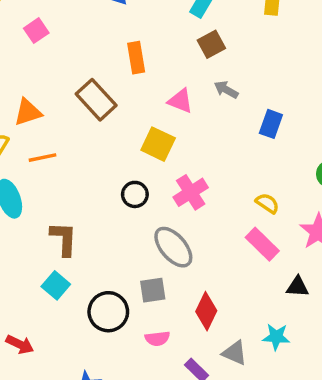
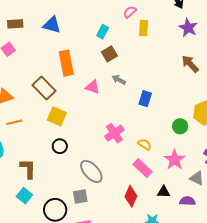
orange rectangle: (136, 58) -> (66, 63), size x1.4
yellow square: (158, 144) -> (57, 116), moved
pink cross: (191, 192) -> (114, 133), moved
black circle: (135, 194) -> (60, 146), moved
red diamond: (206, 311) -> (131, 196), moved

